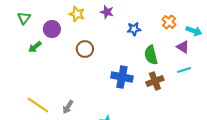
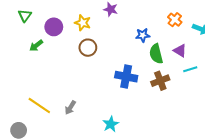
yellow star: (77, 14) -> (83, 23), moved
blue star: (134, 29) -> (143, 35), moved
purple triangle: (183, 47) -> (180, 51), moved

